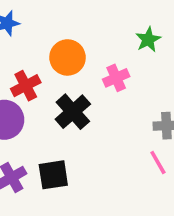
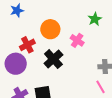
pink cross: (116, 78) -> (77, 40), turned -32

